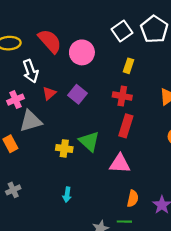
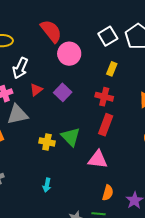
red semicircle: (50, 41) -> (51, 31), moved
white arrow: (31, 71) -> (20, 68), turned 40

